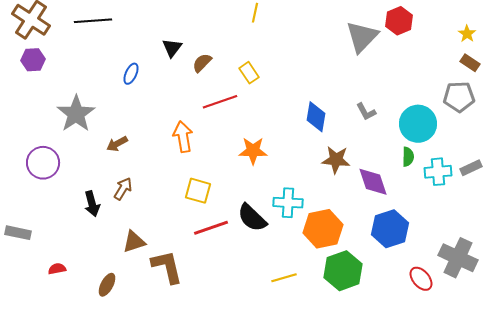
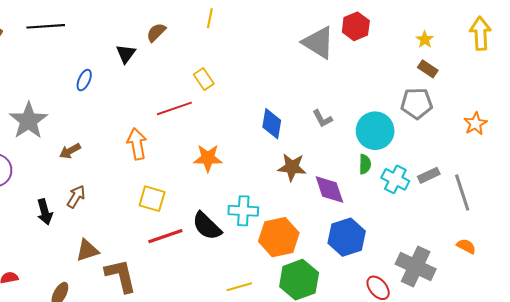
gray triangle: (362, 37) -> (318, 43), turned -42
brown semicircle: (202, 63) -> (156, 32), moved
cyan cross: (438, 172) -> (395, 179), turned 32

